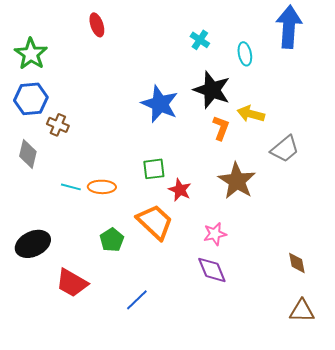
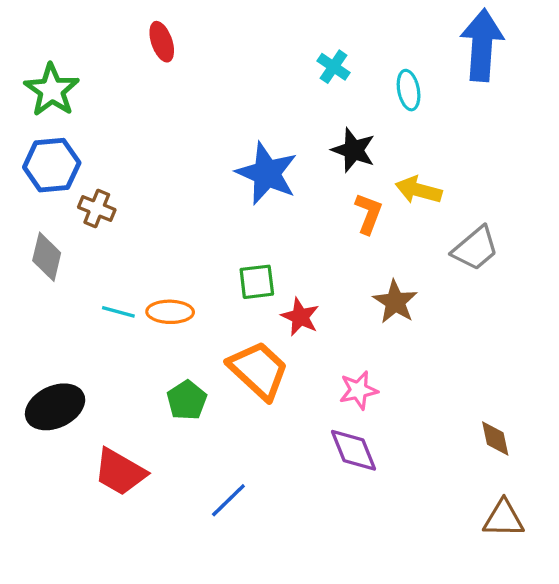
black star: (212, 90) -> (354, 150), size x0.7
brown star: (237, 181) -> (395, 302), size x0.7

